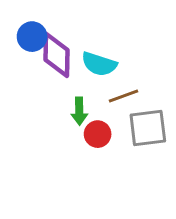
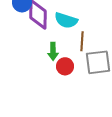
brown line: (123, 96) -> (82, 41), turned -66

